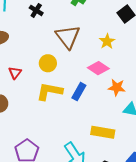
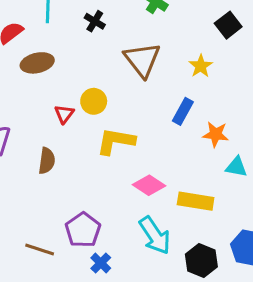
yellow circle: (48, 63) -> (94, 101), moved
pink diamond: (98, 68) -> (149, 185), moved
blue rectangle: (79, 92) -> (183, 111), moved

